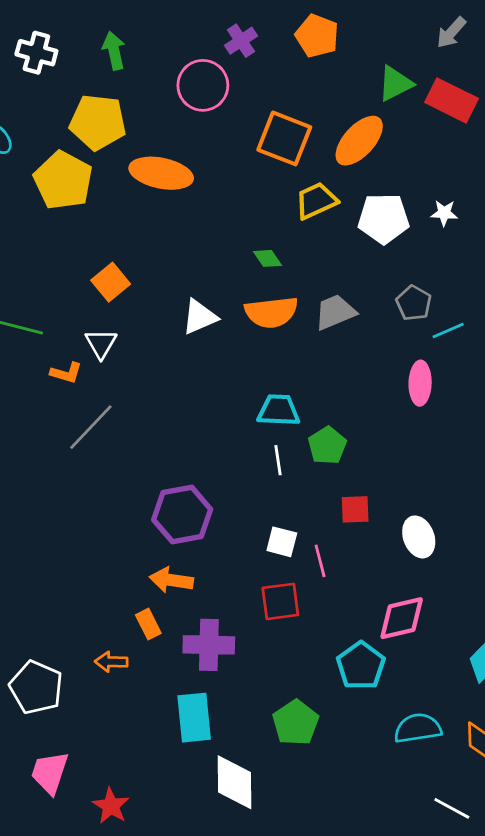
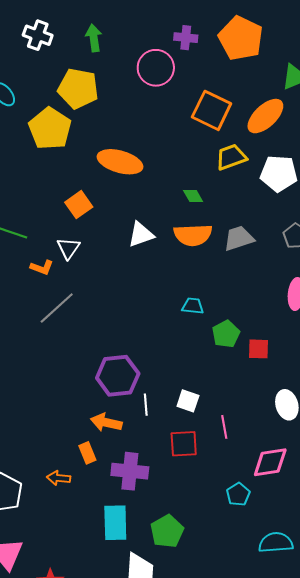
orange pentagon: (317, 36) -> (241, 38), size x1.4
purple cross: (241, 41) -> (186, 38), turned 35
orange ellipse: (161, 173) -> (120, 162), moved
cyan trapezoid: (279, 410) -> (193, 306), size x0.7
white line: (278, 460) -> (146, 405), moved
red square: (355, 509) -> (259, 349), moved
pink line: (320, 561) -> (224, 427), moved
cyan pentagon: (361, 666) -> (238, 494), size x0.7
green pentagon: (296, 723) -> (167, 531), moved

